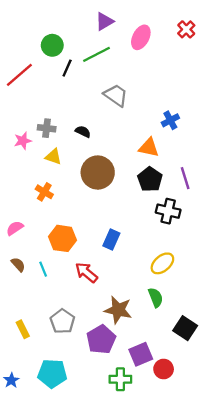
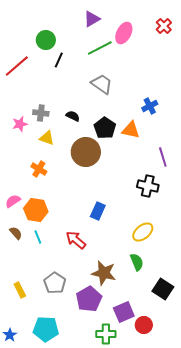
green line: (97, 54) -> (100, 48), moved
black pentagon: (150, 179) -> (105, 128), moved
orange hexagon: (62, 238) -> (36, 210), moved

